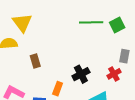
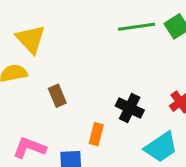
black cross: (81, 74) -> (130, 108), turned -30

